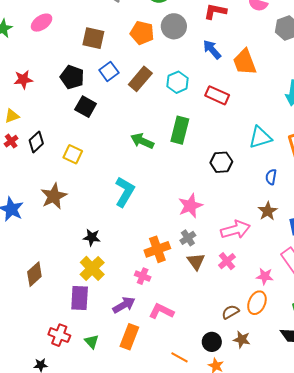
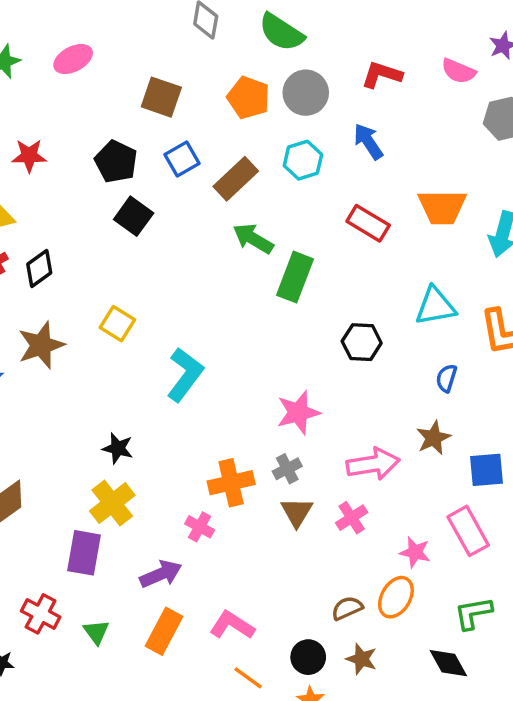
orange trapezoid: (245, 62) -> (442, 207), moved, turned -76
cyan hexagon: (178, 82) -> (303, 160), moved
green arrow: (142, 141) -> (253, 239), moved
yellow square: (73, 154) -> (117, 324), moved
brown star: (54, 196) -> (41, 345), moved
pink L-shape: (161, 311) -> (232, 625), moved

